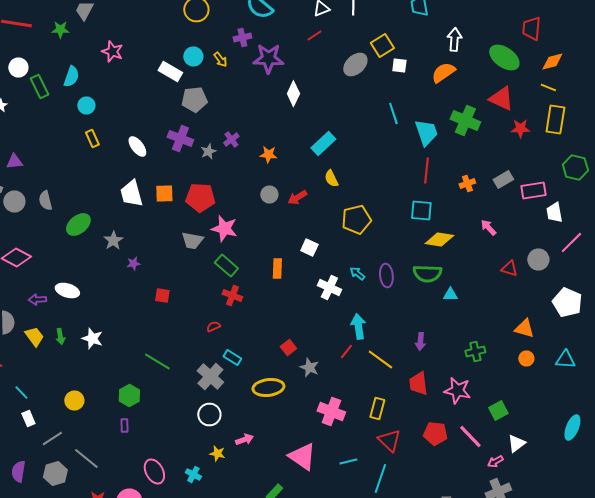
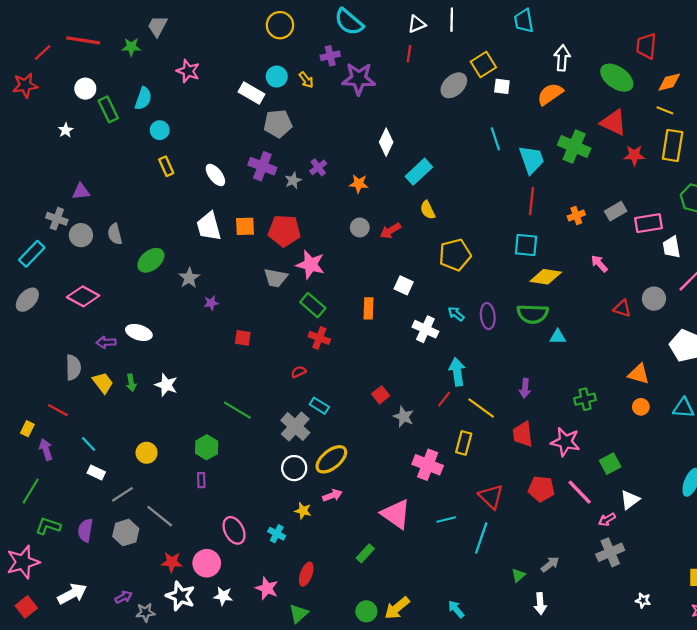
red line: (314, 36) -> (409, 54), turned -49
white diamond: (293, 94) -> (386, 142), moved
yellow ellipse: (268, 388) -> (331, 459), moved, turned -32
yellow rectangle: (377, 408) -> (464, 443), moved
white rectangle: (28, 418) -> (96, 472), turned -42

